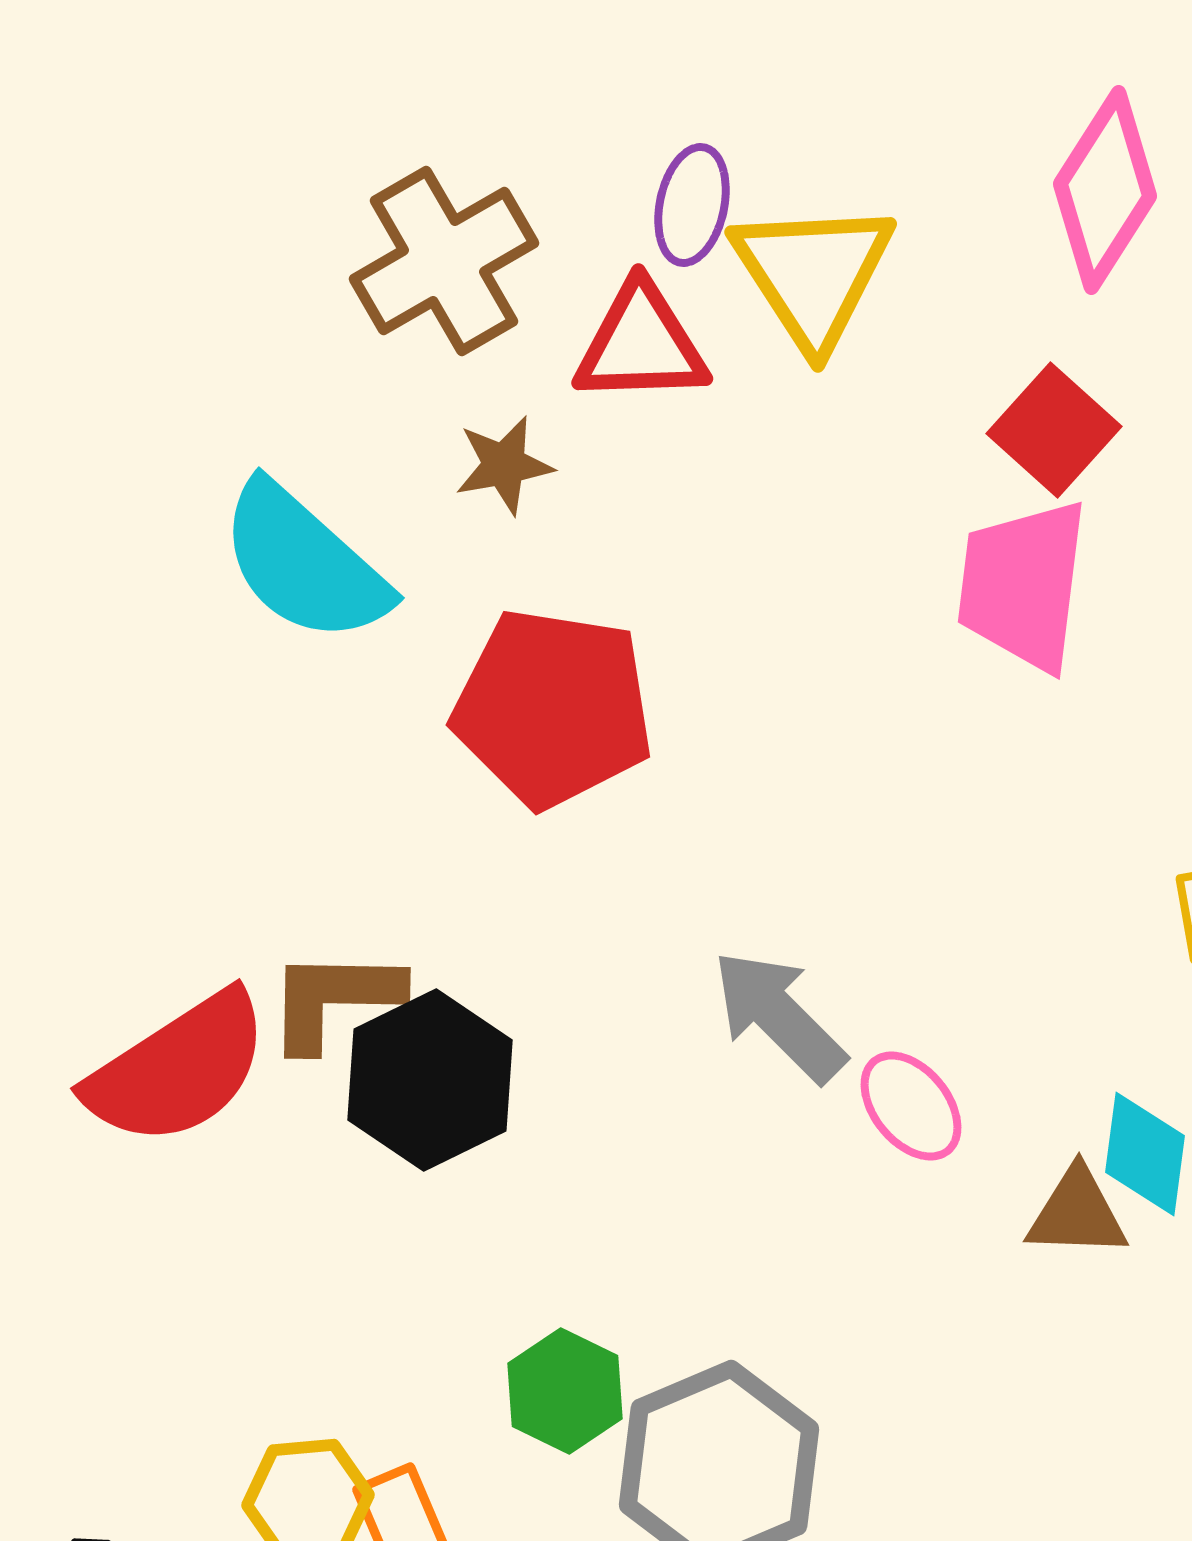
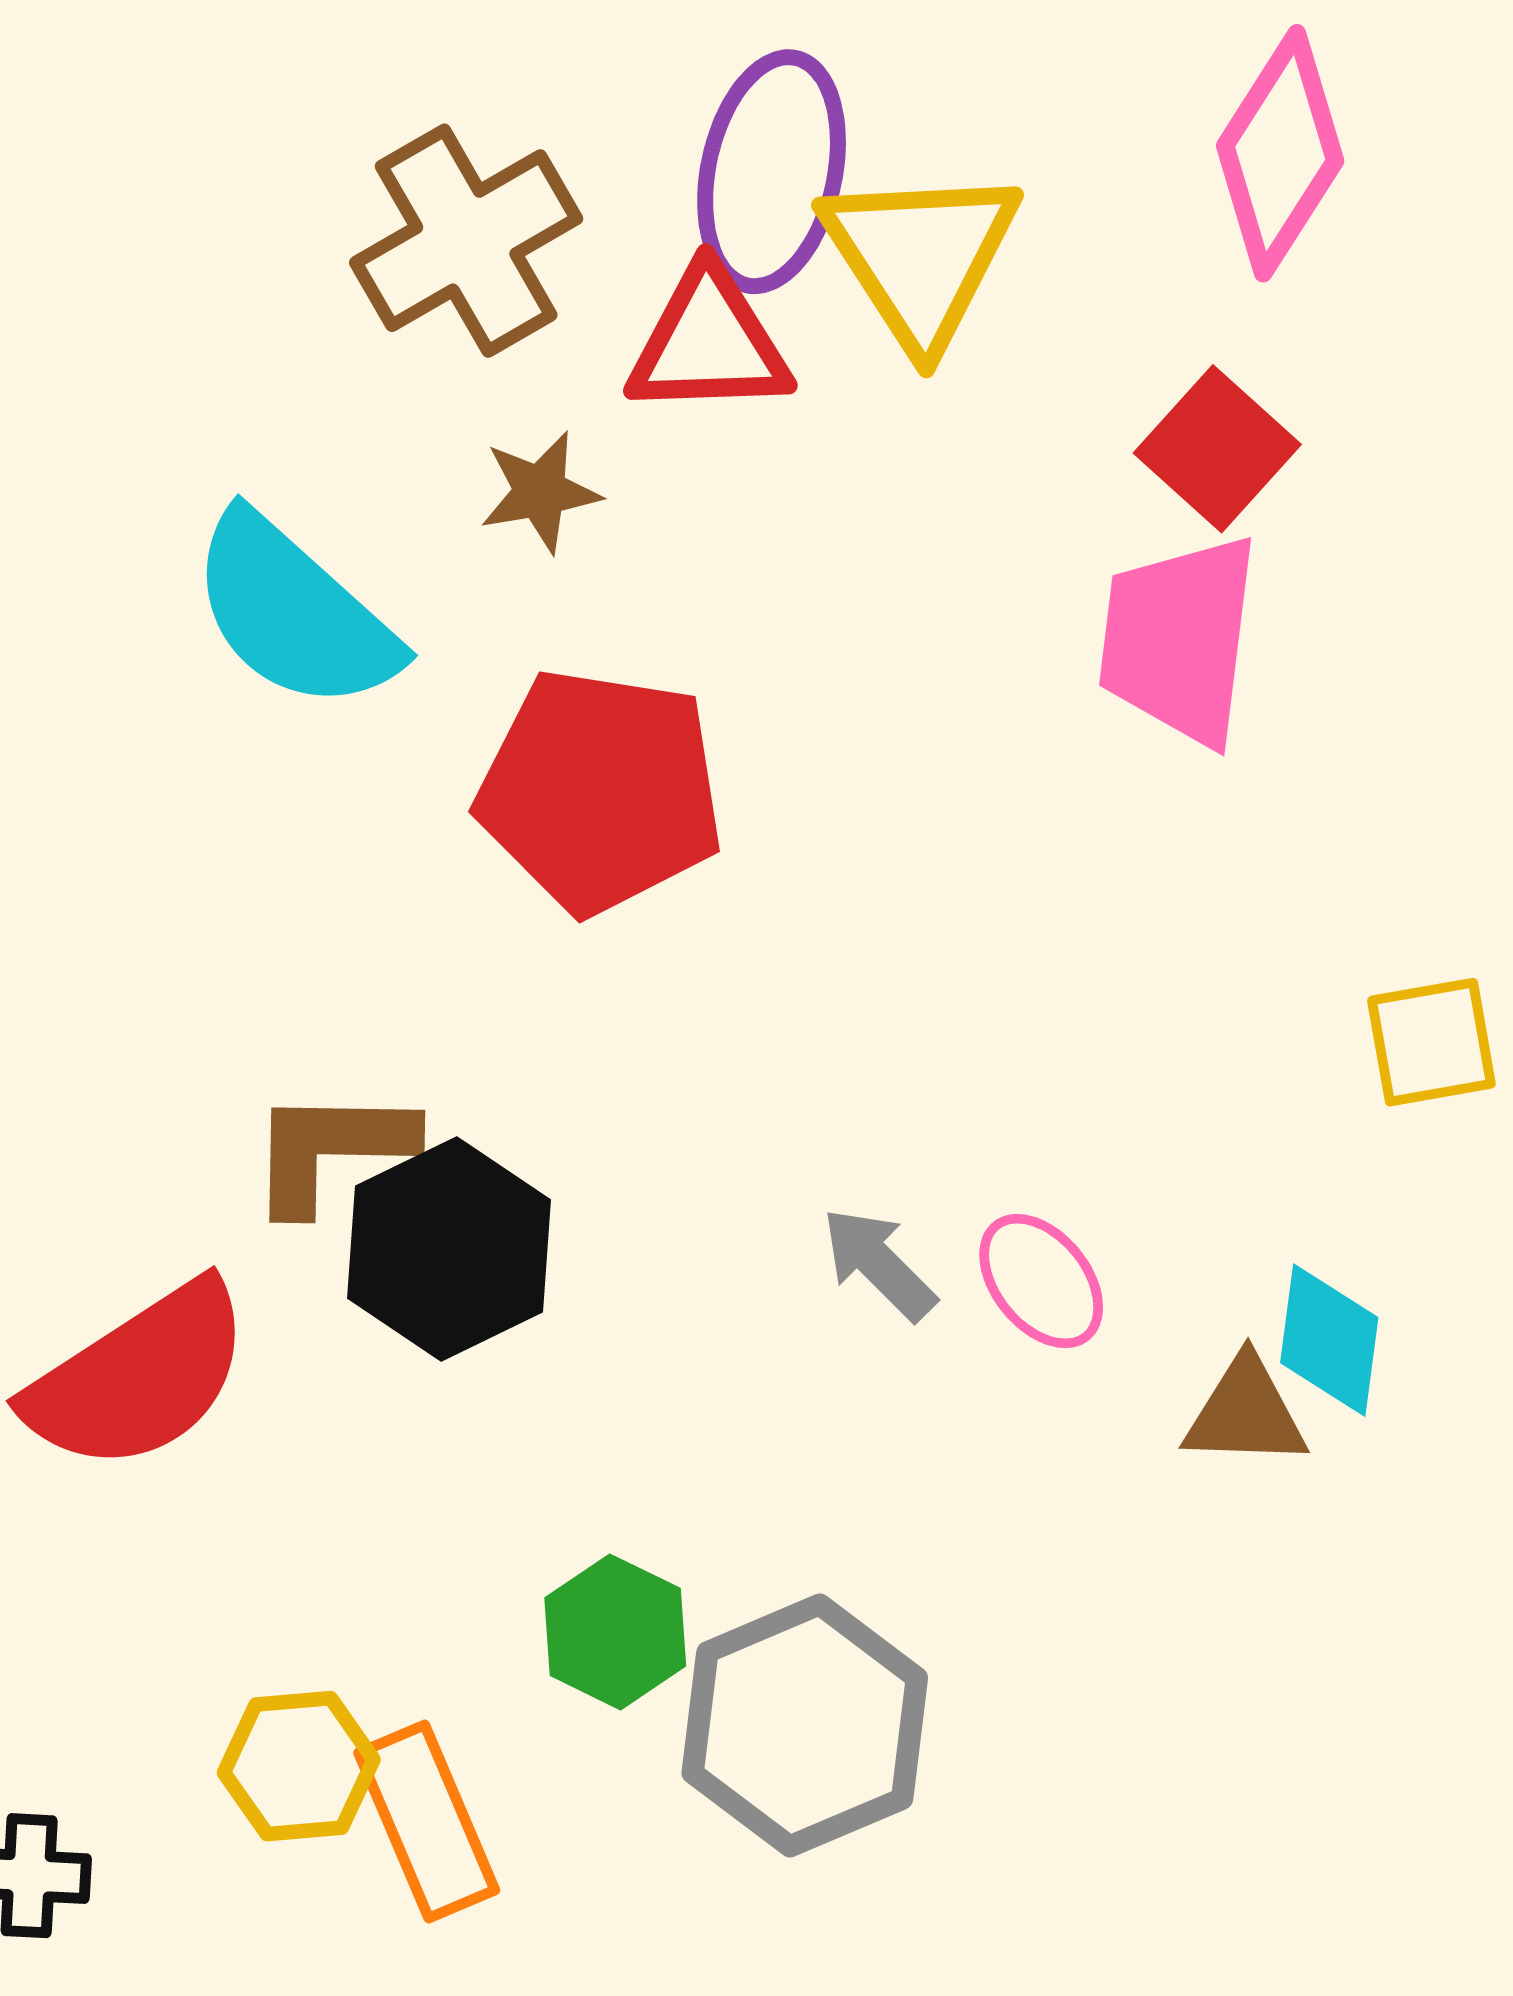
purple ellipse: (692, 205) -> (772, 172), size x1.6
gray arrow: (779, 1016) -> (879, 1264), moved, size x0.7
red semicircle: (178, 1069) -> (139, 1377), moved

